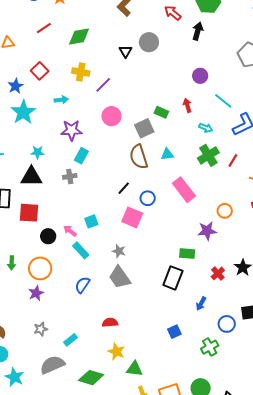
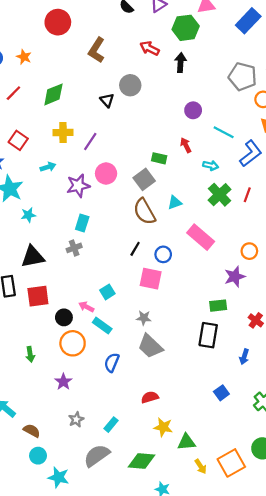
purple star: (71, 130) -> (78, 186), moved
cyan star: (37, 152) -> (28, 215), moved
orange circle: (40, 268) -> (73, 343), moved

